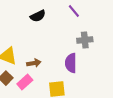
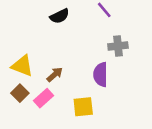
brown arrow: (34, 63) -> (55, 75), turned -32

